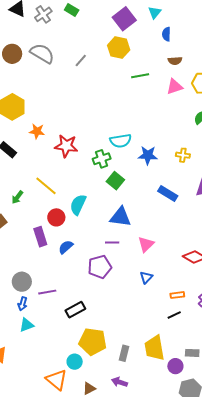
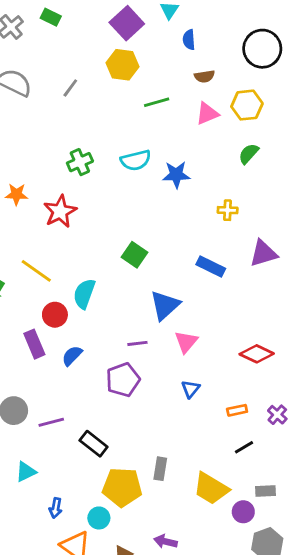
cyan semicircle: (121, 141) -> (136, 160), moved
red star: (66, 146) -> (60, 211), turned -30
blue star: (148, 155) -> (176, 175), moved
green cross: (102, 159) -> (80, 162), moved
blue triangle: (120, 217) -> (165, 305), moved, turned -45
blue arrow: (23, 304) -> (56, 508), moved
black rectangle: (75, 310) -> (94, 444), turned 72
black line: (174, 315) -> (244, 447), moved
yellow trapezoid: (154, 348) -> (211, 488), turned -44
gray rectangle: (124, 353) -> (160, 469), moved

